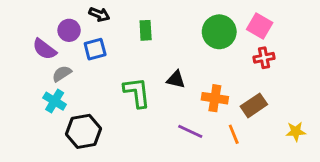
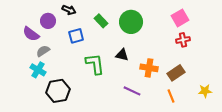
pink square: (260, 26) -> (180, 18), turned 30
green rectangle: (146, 30) -> (101, 21), turned -40
green circle: (219, 32) -> (131, 22), moved
blue square: (95, 49) -> (76, 36), moved
orange line: (234, 134) -> (171, 96), moved

